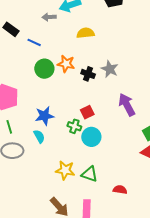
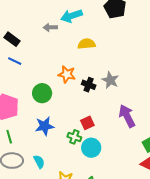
blue line: (34, 42) -> (15, 61), moved
green circle: (44, 69) -> (42, 93), moved
cyan semicircle: (39, 136) -> (39, 162), moved

